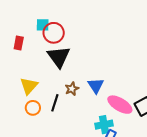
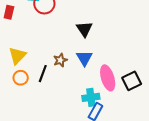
black triangle: (59, 57) -> (84, 29), moved, size x0.7
pink ellipse: (120, 105) -> (108, 78), turned 40

